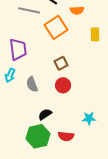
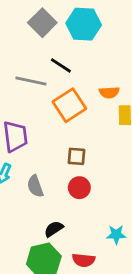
orange semicircle: (77, 10) -> (109, 92), moved
brown square: (61, 63) -> (76, 156), turned 32

